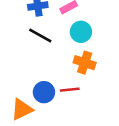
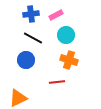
blue circle: (44, 92) -> (26, 60), moved

